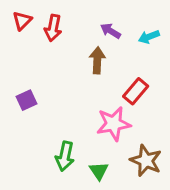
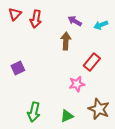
pink star: (113, 124) -> (77, 84), size x0.7
green arrow: (65, 156) -> (34, 112), moved
green triangle: (99, 171) -> (67, 116), turned 40

